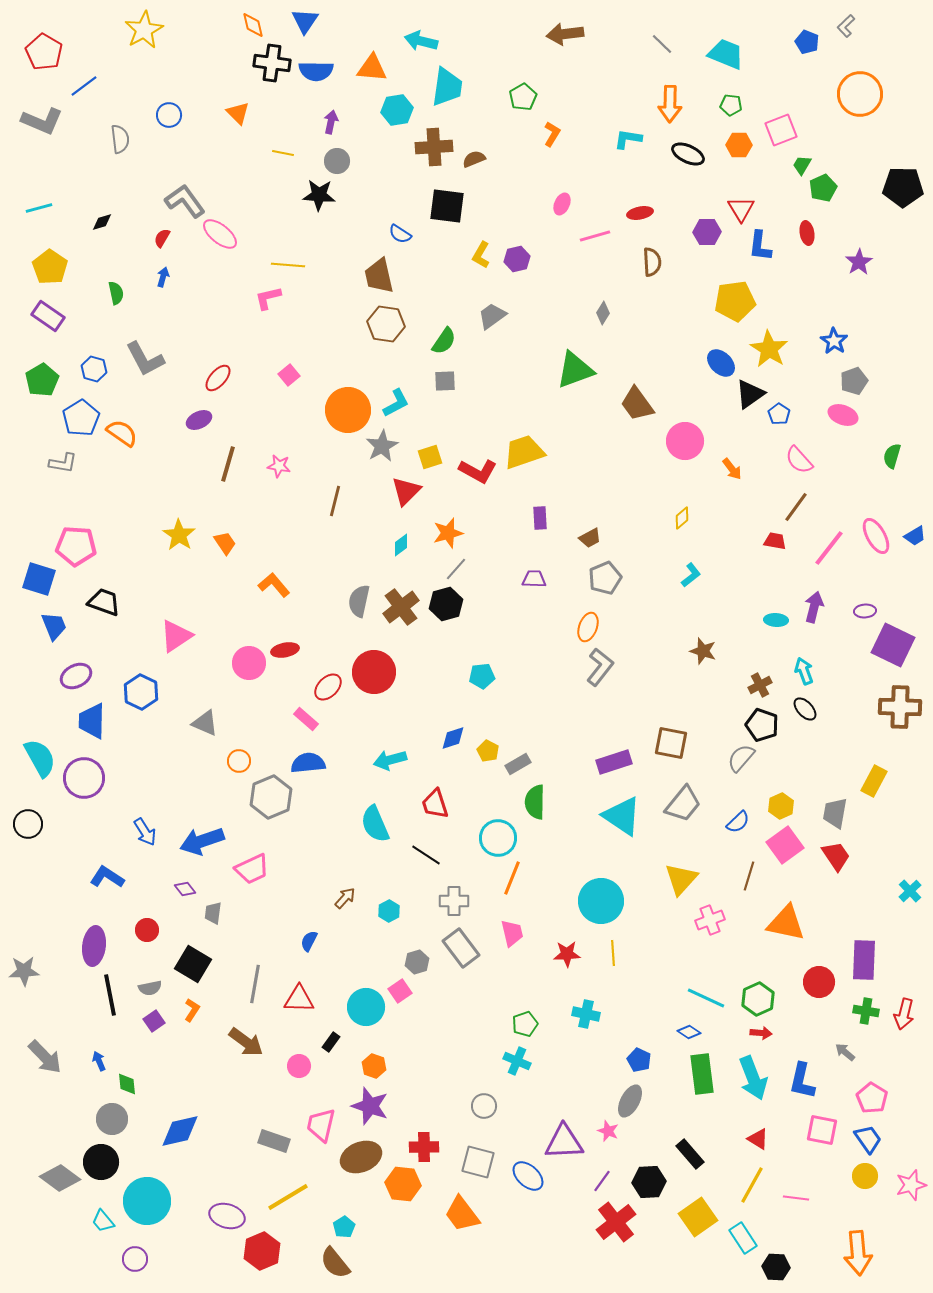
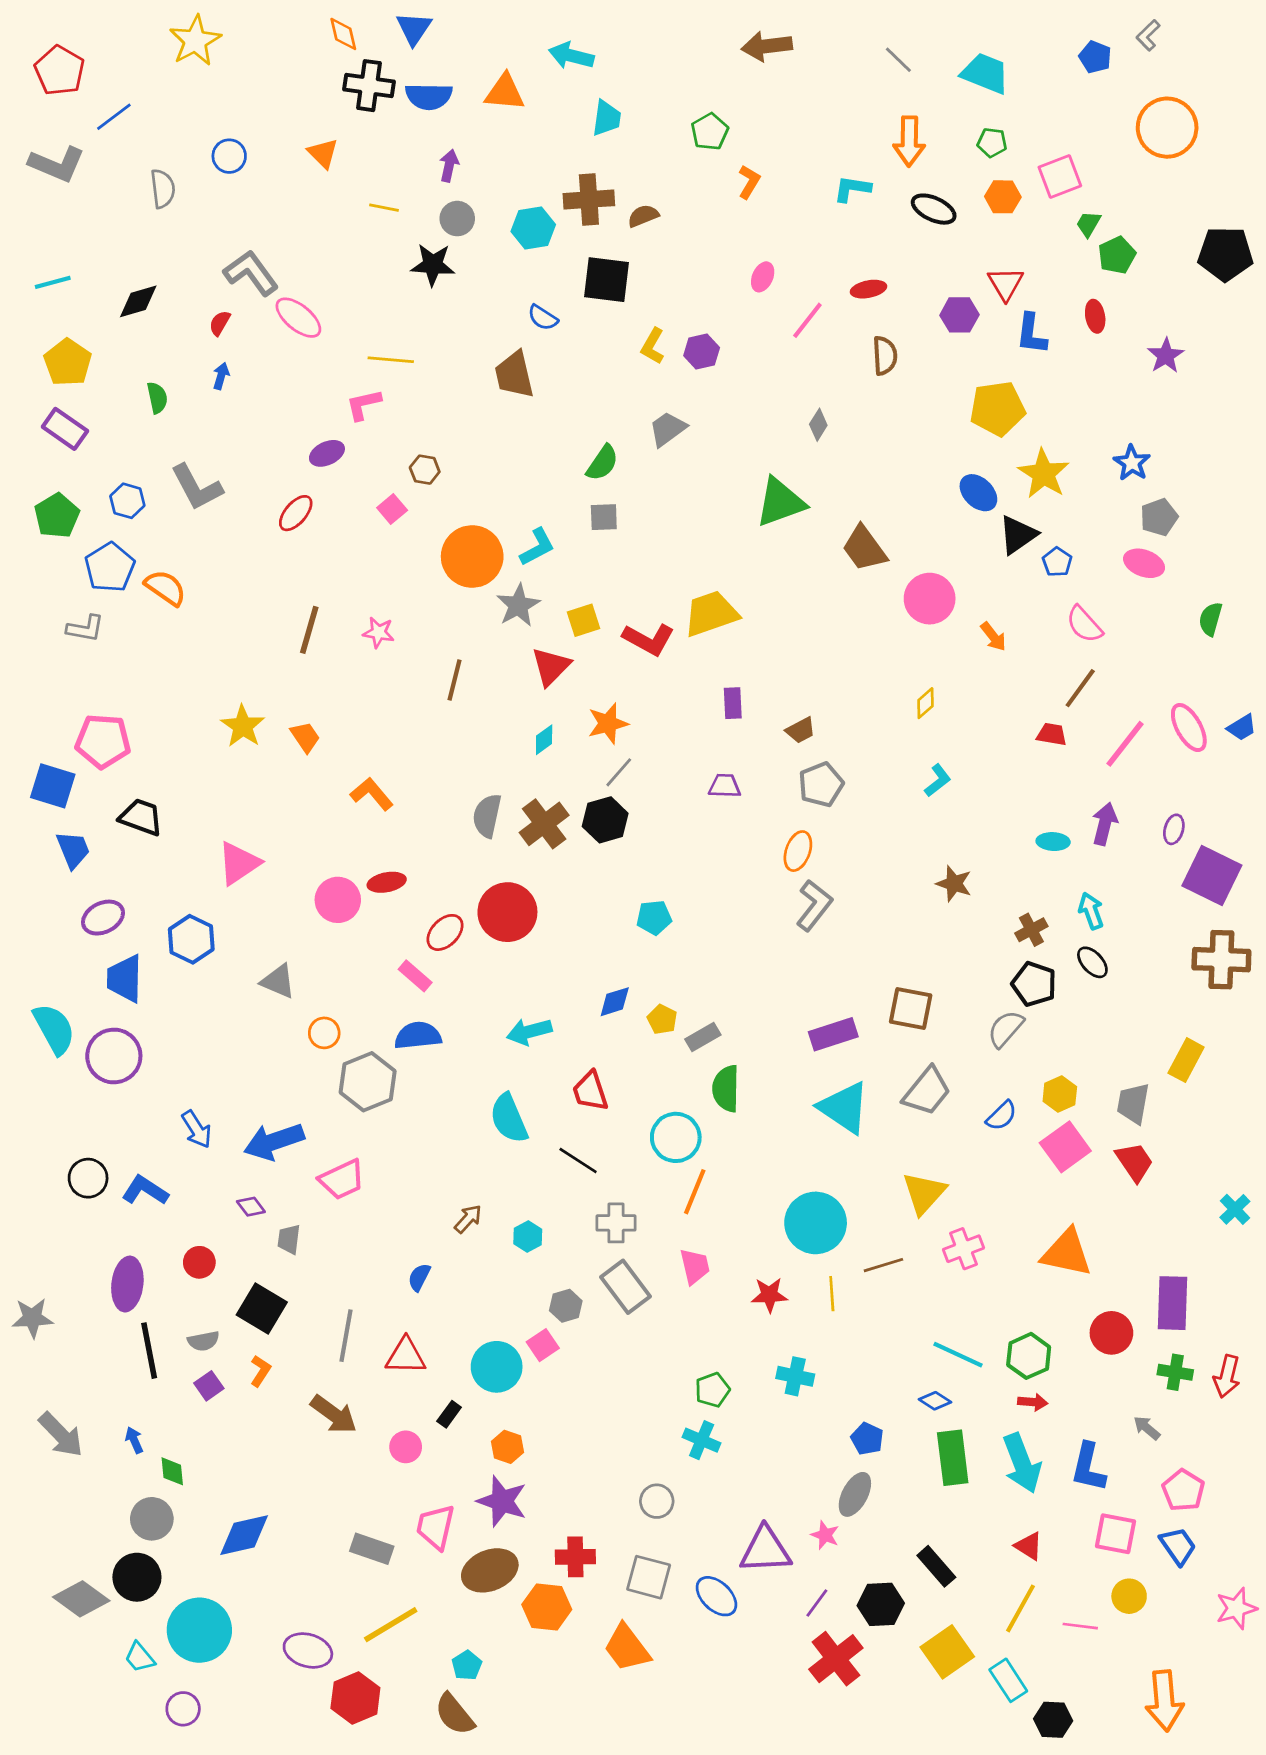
cyan trapezoid: (447, 87) -> (607, 118), size x0.7
cyan hexagon: (397, 110) -> (533, 228), moved
black diamond: (102, 222) -> (138, 301), size x1.5
pink line: (595, 236) -> (807, 320), turned -36
brown hexagon: (386, 324) -> (425, 470), moved, size x0.6
purple ellipse: (199, 420) -> (327, 453), moved
purple ellipse: (865, 611) -> (1174, 829), turned -70
black circle: (28, 824) -> (88, 1178), moved
brown line: (749, 876) -> (883, 1265), moved, turned 56
yellow circle: (865, 1176) -> (1129, 1596), moved

